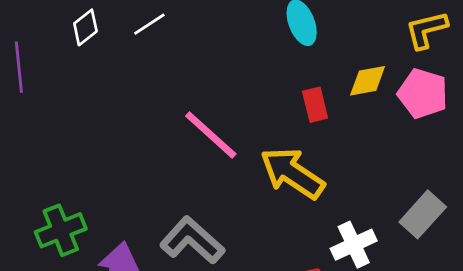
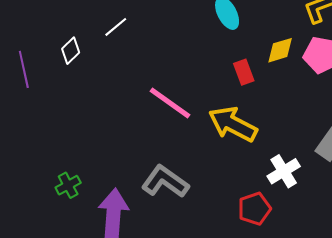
white diamond: (85, 27) -> (71, 51), moved
green cross: (61, 230) -> (68, 185), size x0.7

